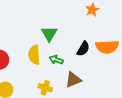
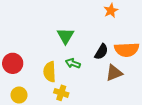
yellow semicircle: (34, 55) -> (50, 72), moved
brown triangle: (73, 80) -> (114, 73), moved

